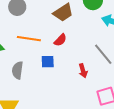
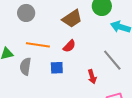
gray semicircle: (18, 70) -> (25, 66), moved

